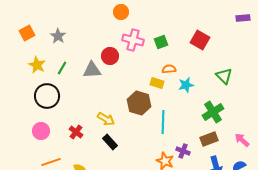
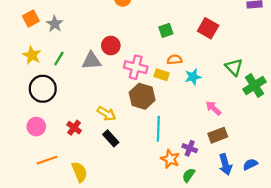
orange square: (27, 33) -> (31, 19), moved
pink cross: (133, 40) -> (136, 67), moved
green cross: (213, 112) -> (254, 85), moved
cyan line: (163, 122) -> (158, 129), moved
pink arrow: (242, 140) -> (213, 108), moved

